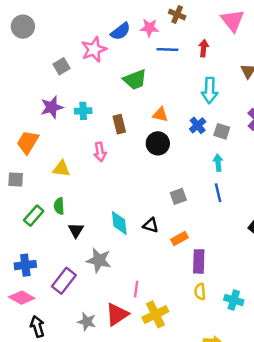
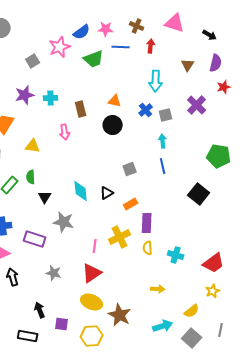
brown cross: (177, 14) -> (137, 26), moved
pink triangle: (233, 21) -> (175, 23), turned -35
green trapezoid: (135, 80) -> (94, 59), moved
gray square: (222, 131) -> (166, 115), turned -32
black triangle: (151, 225) -> (107, 193), turned -48
purple rectangle: (64, 281) -> (35, 239), turned 70
red triangle: (117, 314) -> (92, 273), moved
yellow cross: (155, 314) -> (120, 237), moved

